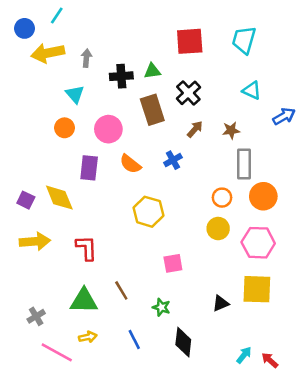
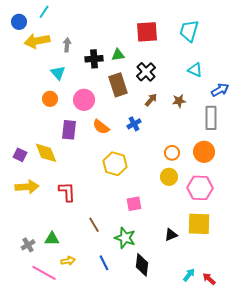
gray rectangle: (244, 164) -> (211, 118), moved
green triangle: (84, 301) -> (52, 239), moved, size x0.7
green star: (161, 307) -> (125, 238), size x1.5

